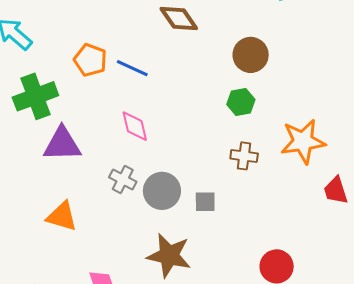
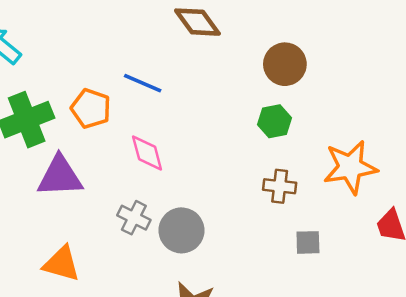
orange pentagon: (90, 60) -> (91, 108), moved
gray square: (205, 202) -> (308, 242), moved

